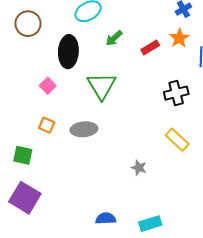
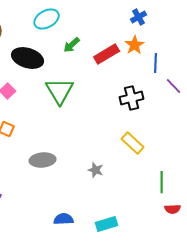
red rectangle: (150, 47) -> (107, 54), size x1.4
black ellipse: (68, 52) -> (28, 58), turned -76
gray ellipse: (84, 129) -> (43, 160), moved

